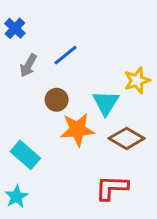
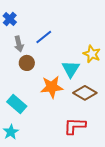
gray arrow: (28, 66) -> (19, 44), turned -42
yellow star: (137, 80) -> (92, 54), turned -30
brown circle: (57, 100) -> (27, 63), moved

